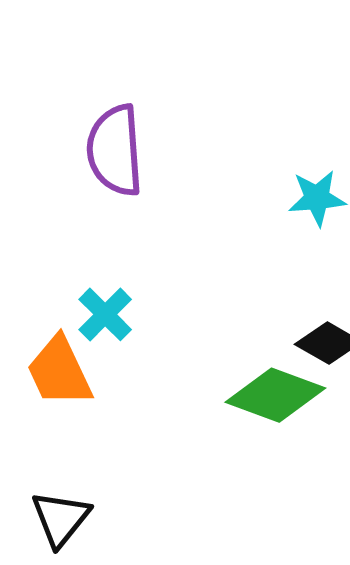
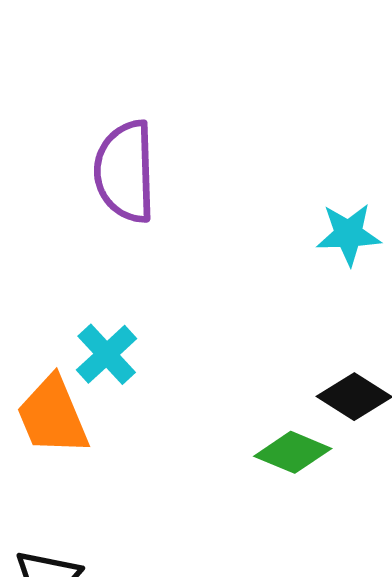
green diamond: (275, 395) -> (293, 452), size x0.7

